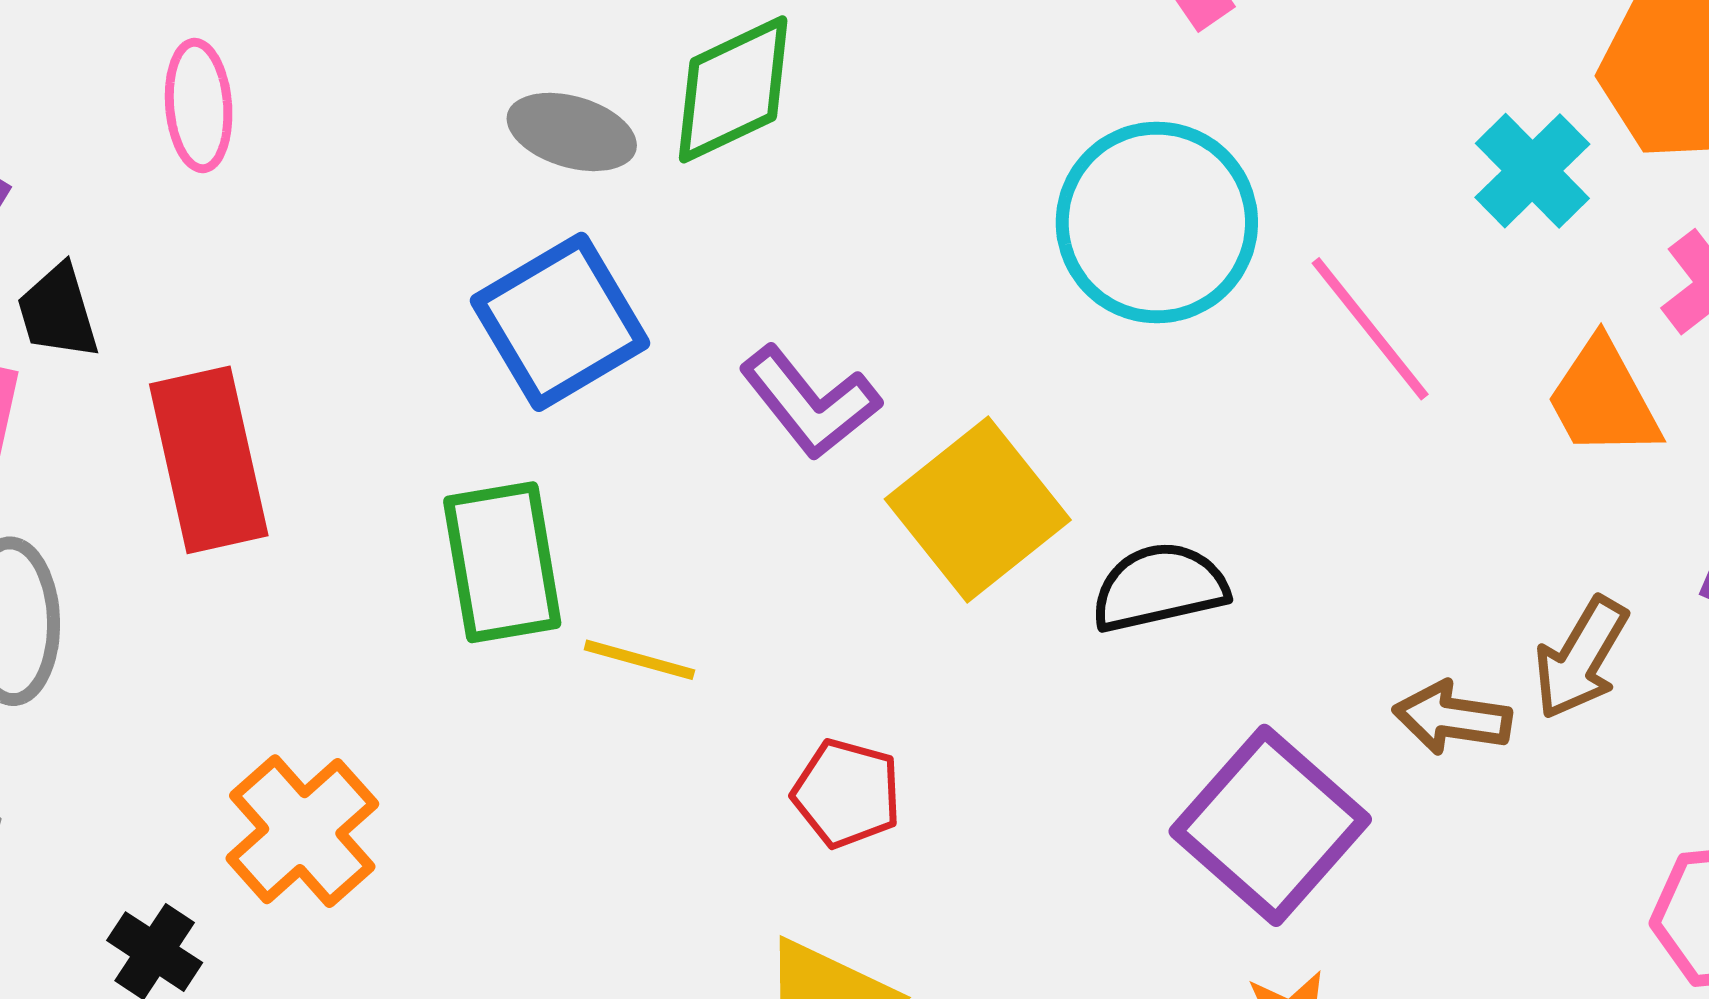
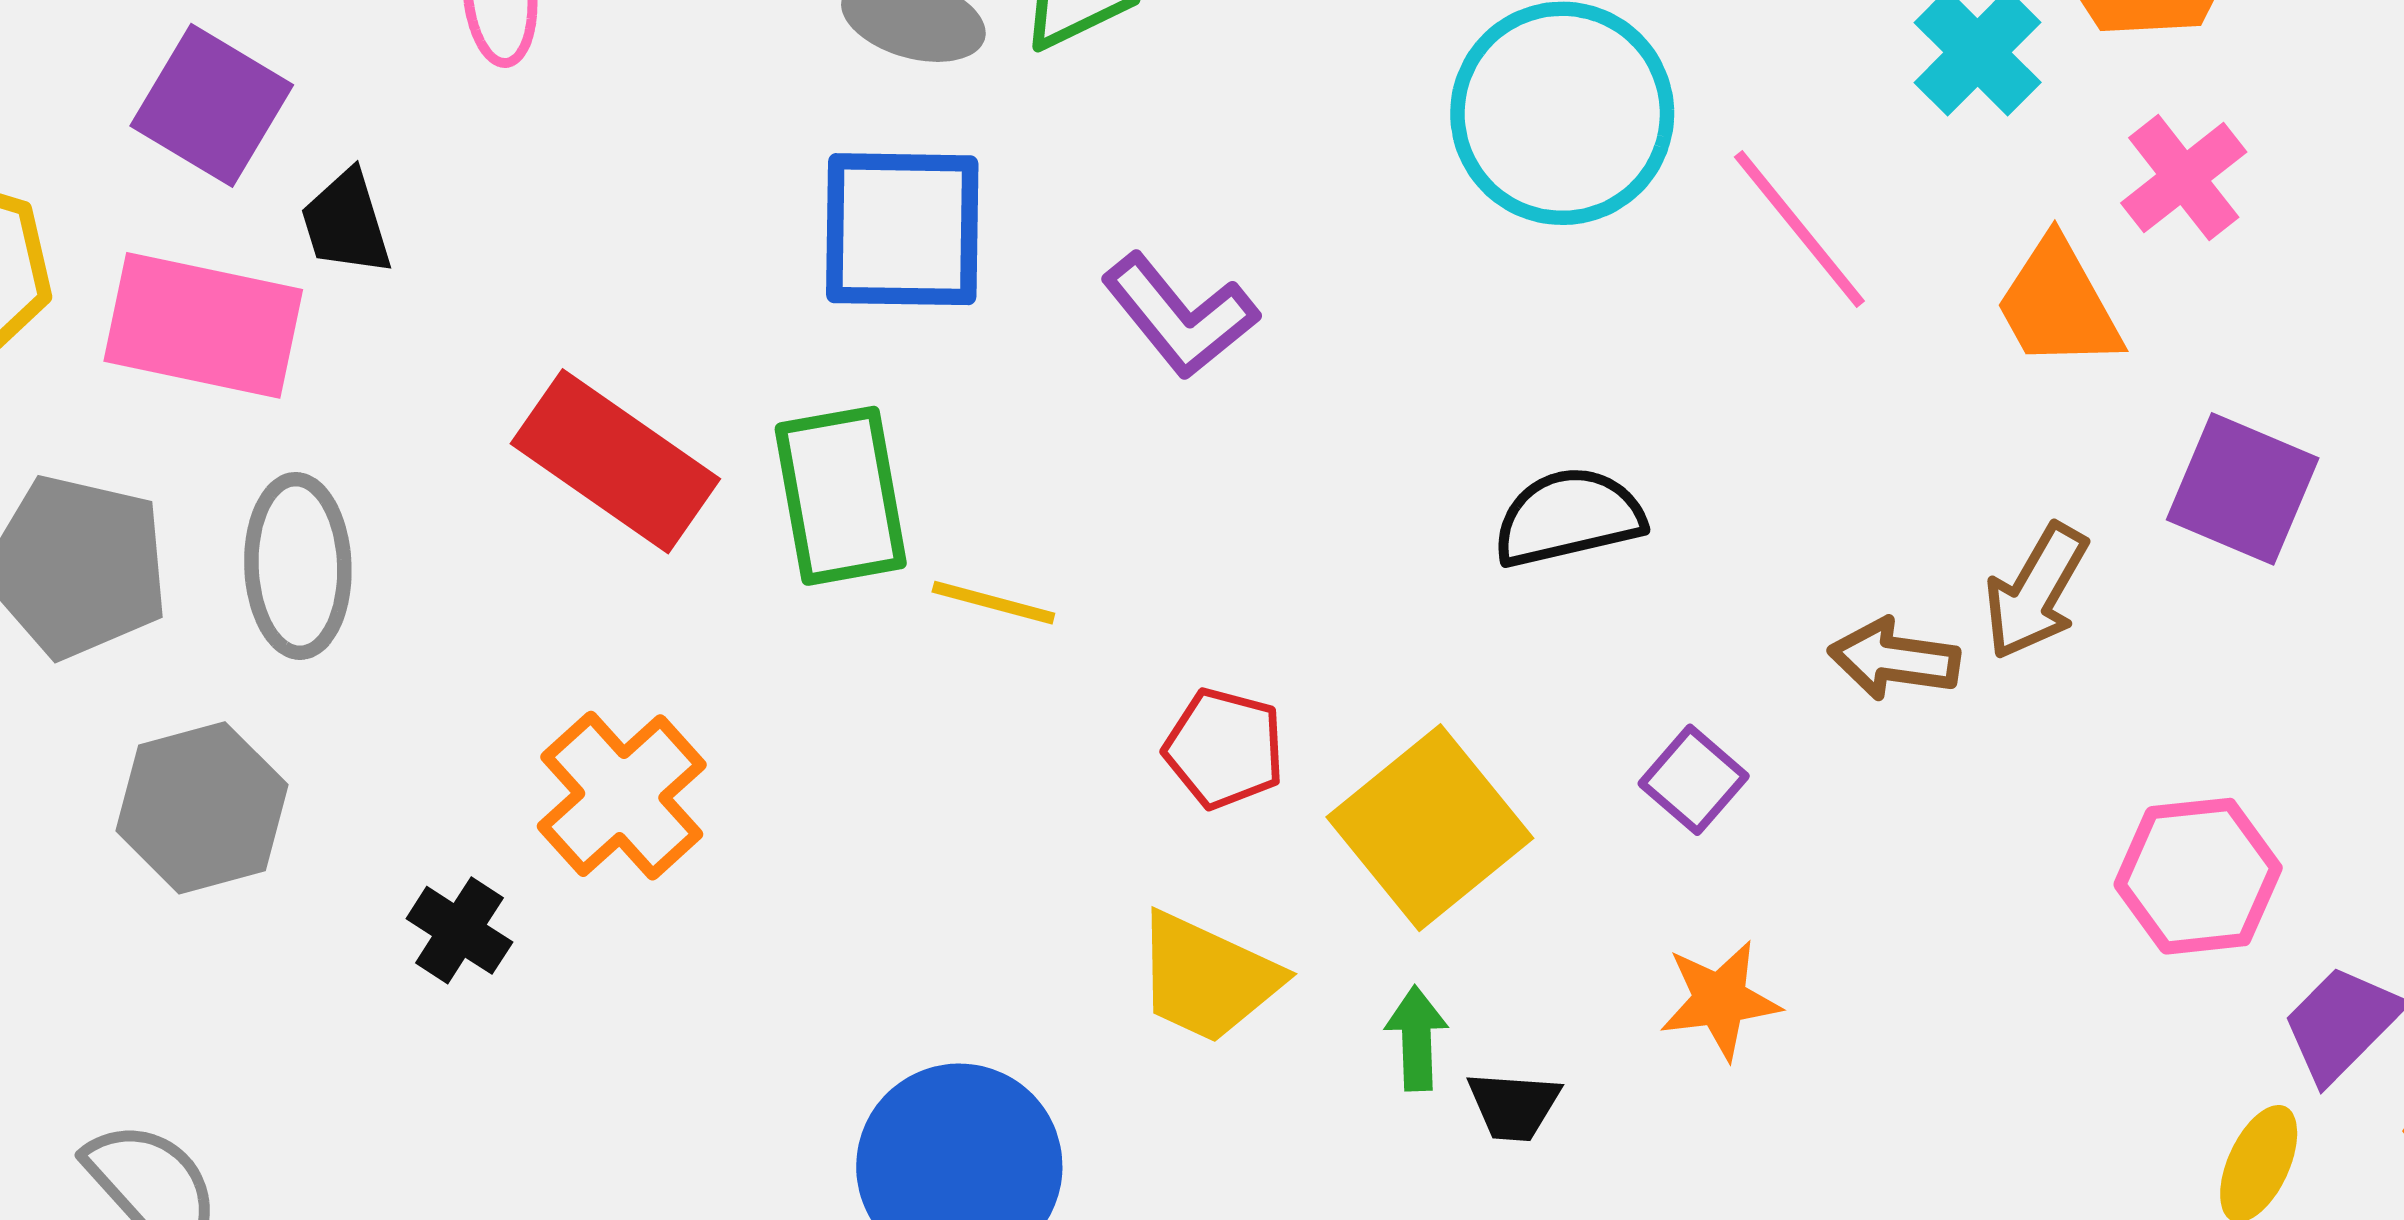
blue square: (560, 322) -> (902, 229), turned 32
red rectangle: (209, 460) -> (615, 461), moved, turned -42
yellow square: (978, 510) -> (1430, 828), moved
purple square: (1270, 825) -> (1694, 780), size x0.5

